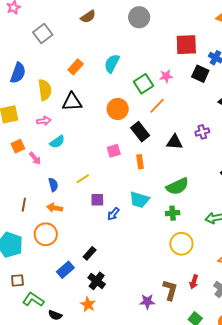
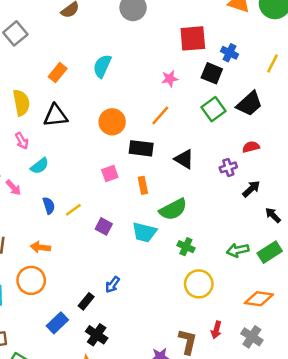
green square: (144, 84) -> (214, 109), moved
pink arrow: (44, 121) -> (22, 141), turned 72
black rectangle: (140, 132) -> (141, 148), turned -42
purple cross: (202, 132) -> (228, 167), moved
black triangle: (175, 142) -> (184, 159), turned 30
blue semicircle: (53, 185) -> (49, 206), moved
green semicircle: (177, 186) -> (173, 209), moved
purple square: (97, 200) -> (104, 226), moved, turned 32
green cross: (173, 213) -> (186, 247), turned 32
blue arrow: (113, 214) -> (112, 285), moved

